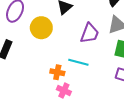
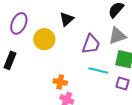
cyan line: (78, 62) -> (98, 71), moved

